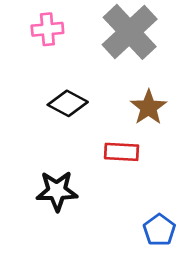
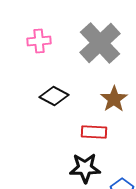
black star: (57, 191) -> (85, 168), moved

